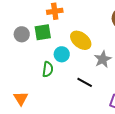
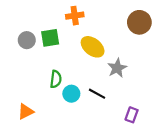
orange cross: (55, 11) -> (75, 16), moved
cyan circle: (62, 54) -> (71, 94), moved
orange triangle: (21, 98) -> (26, 111), turned 35

